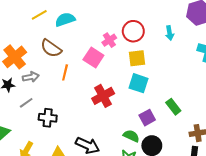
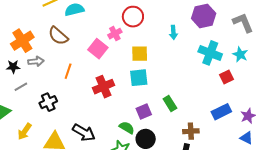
red circle: (133, 31) -> (133, 17), moved
orange line: (65, 72) -> (68, 71), moved
cyan square: (139, 83) -> (139, 78), turned -30
gray line: (26, 103) -> (21, 87), moved
black cross: (48, 118) -> (48, 102), turned -36

